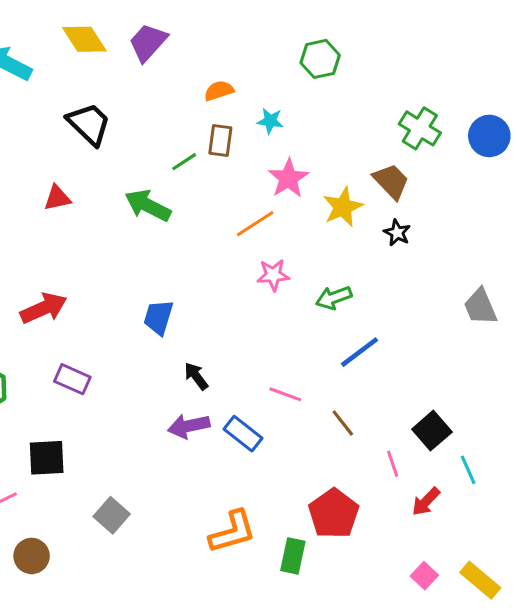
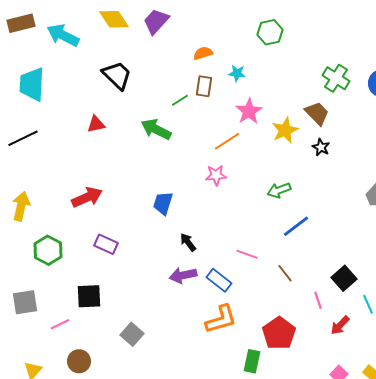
pink star: (273, 275) -> (216, 175), moved
orange L-shape: (232, 532) -> (221, 319), moved

